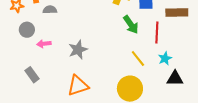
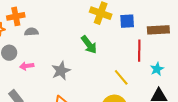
green arrow: (131, 25) -> (89, 45), moved
cyan star: (165, 58) -> (157, 69), moved

